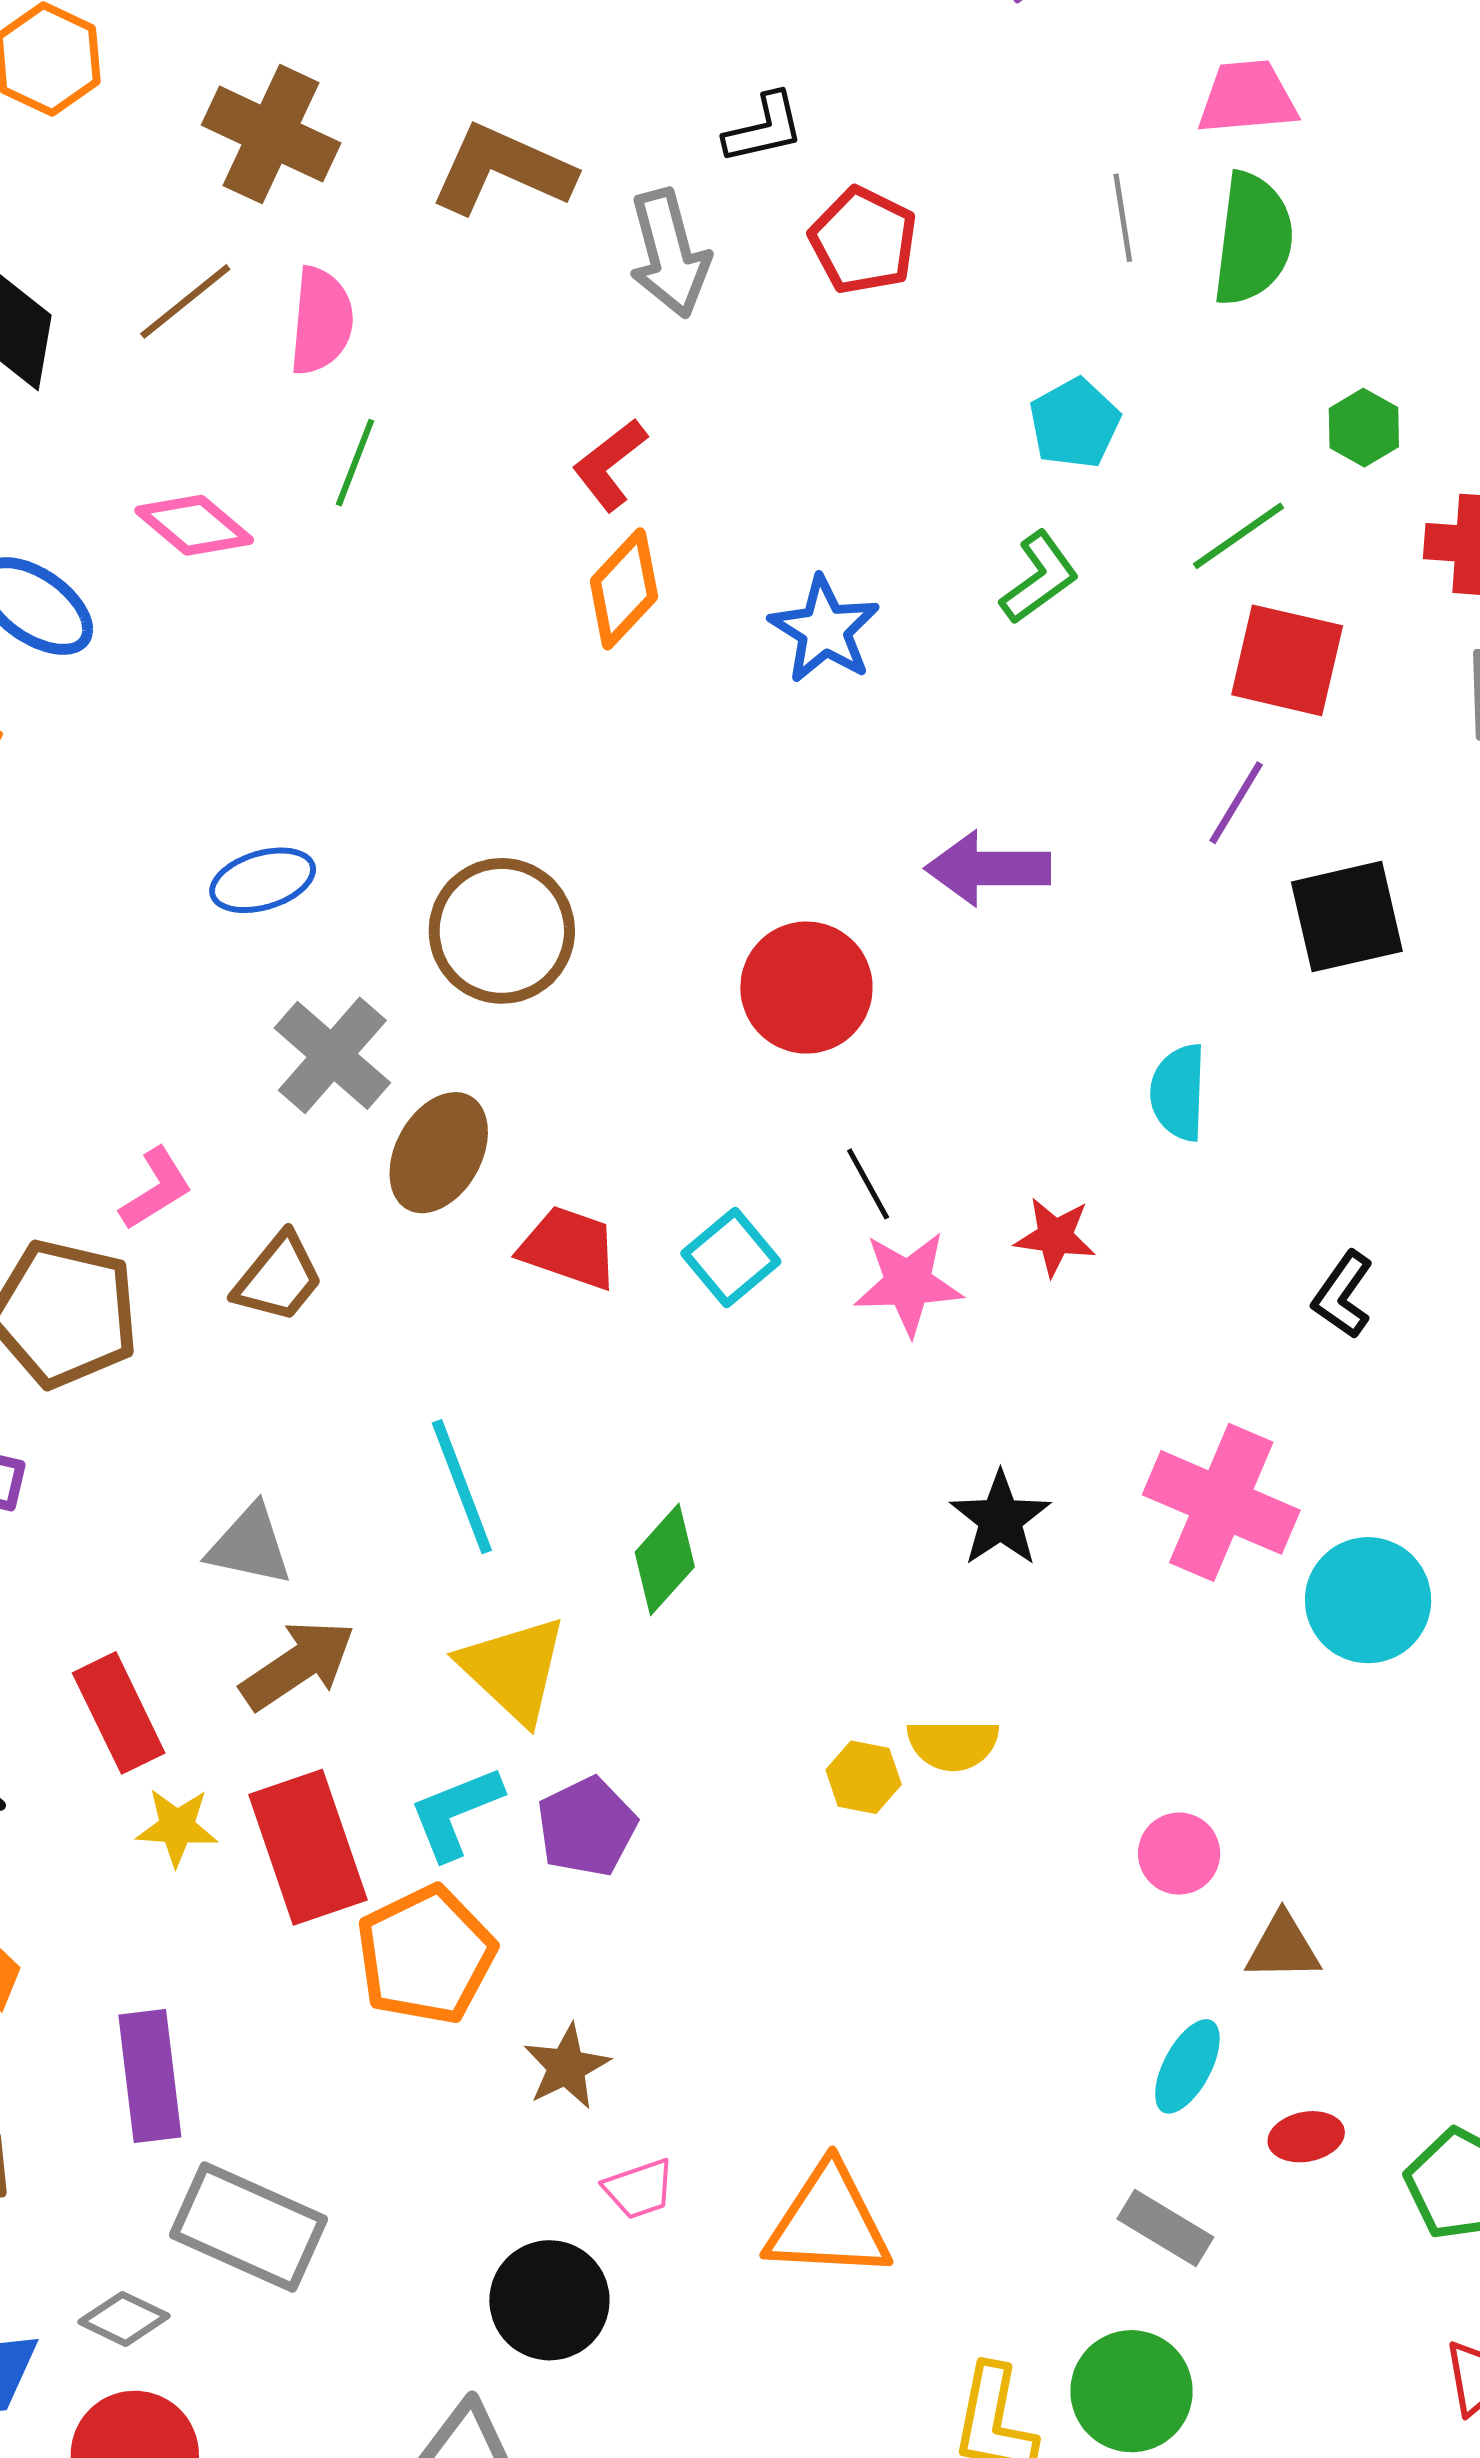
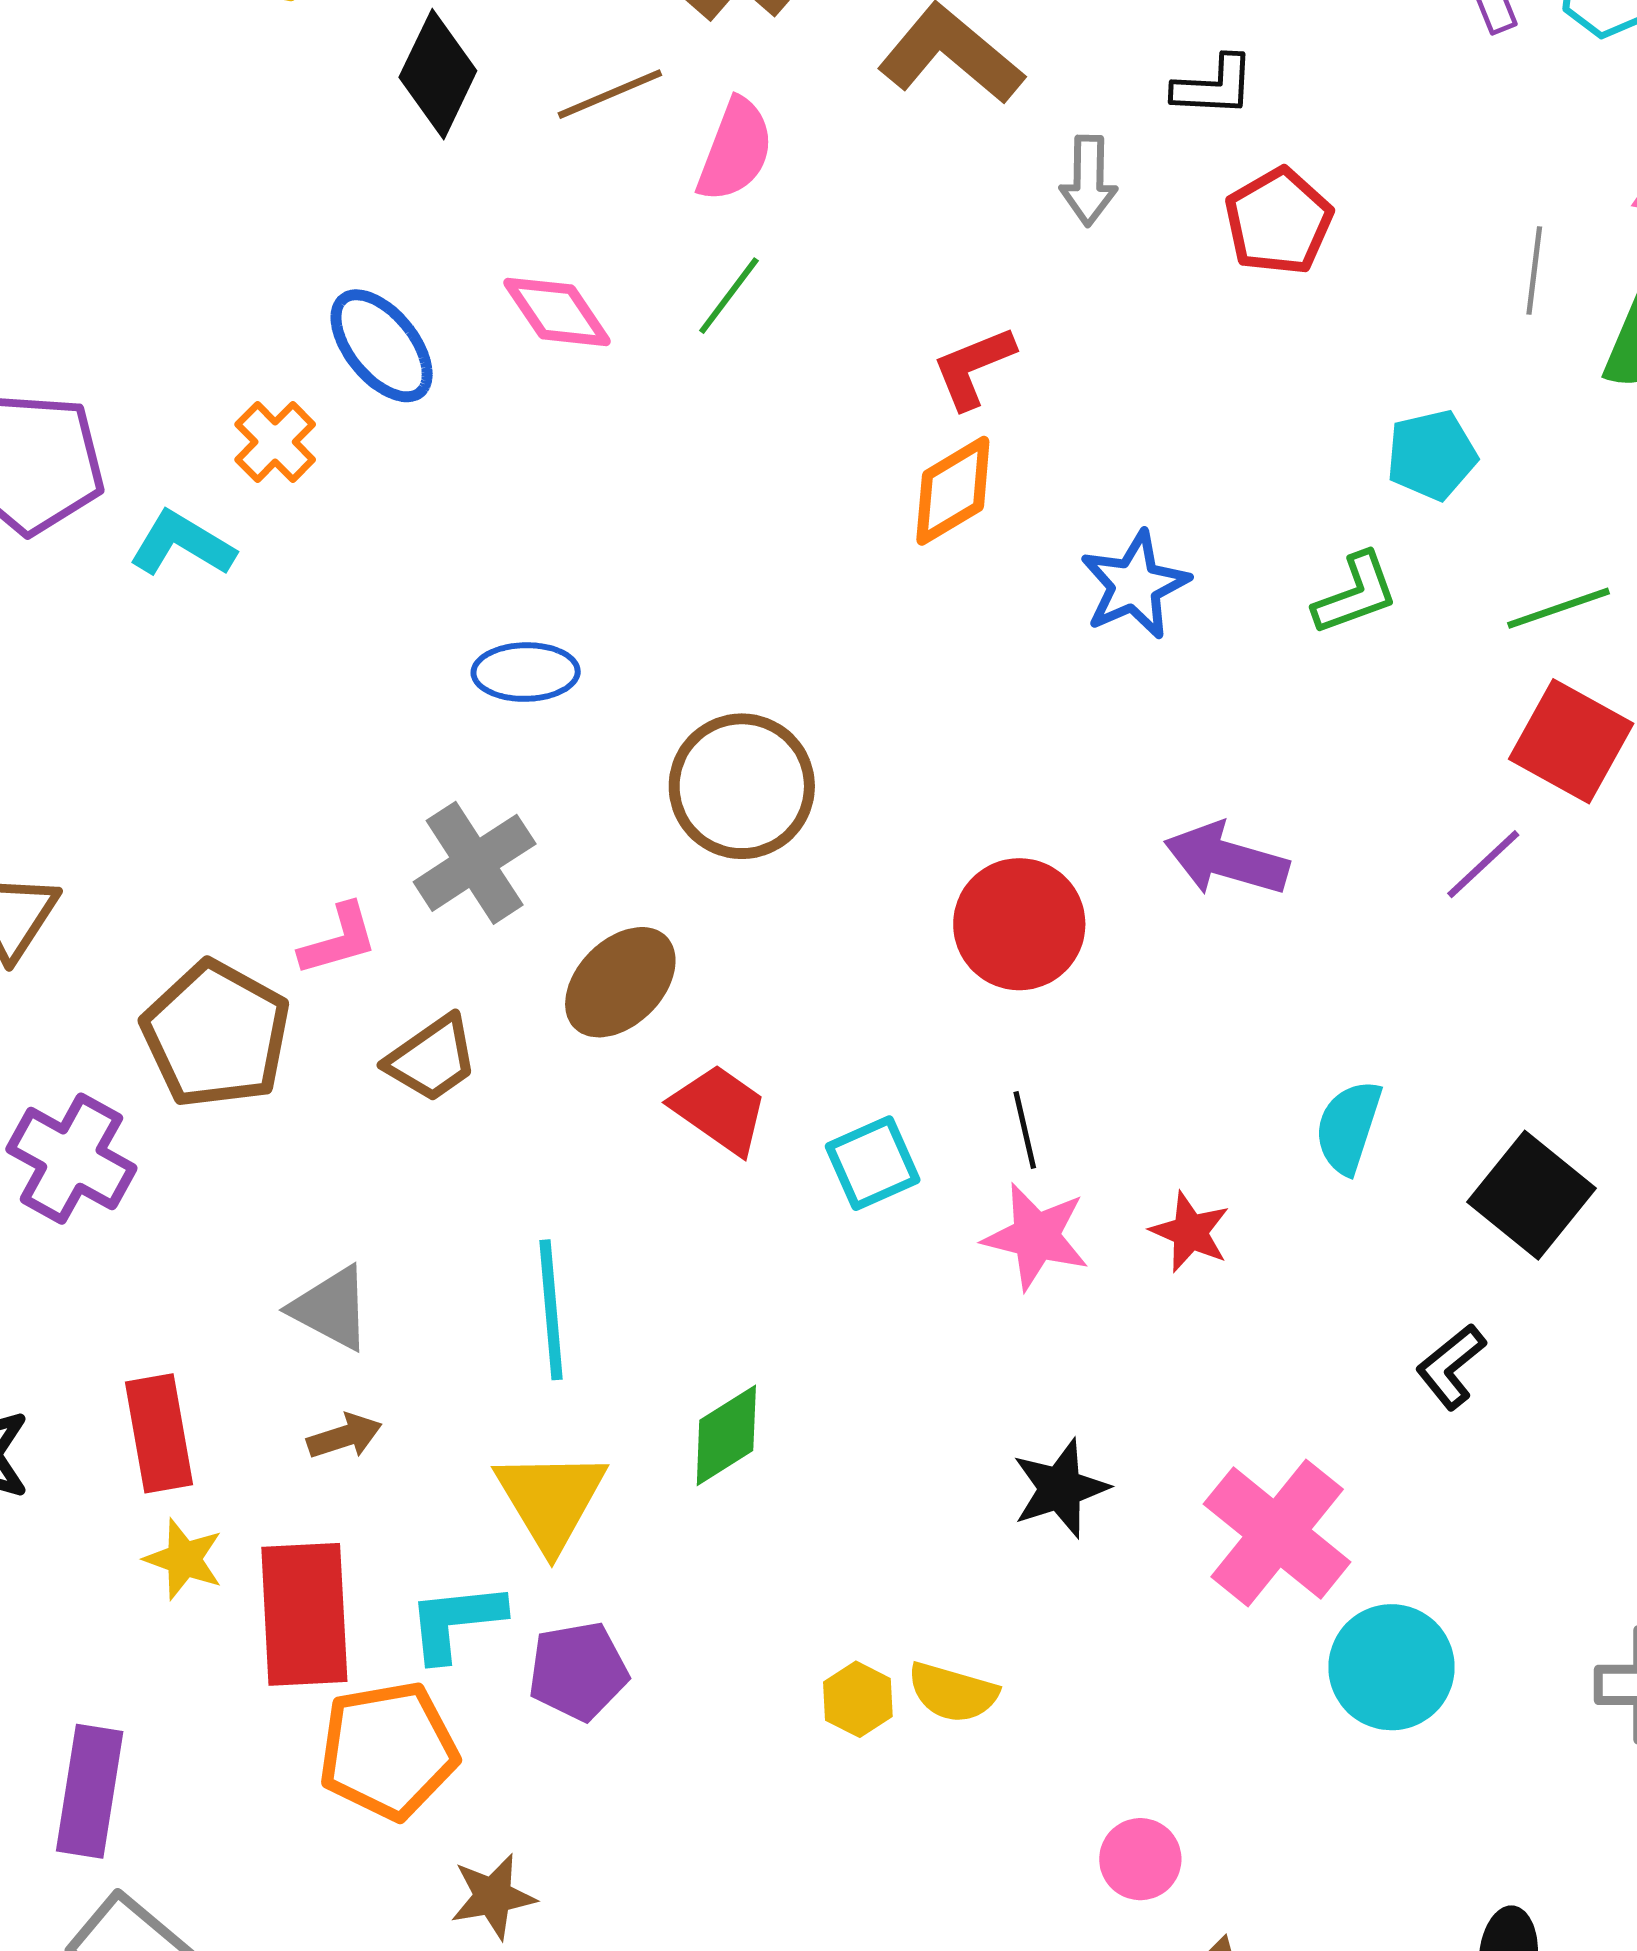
gray arrow: (669, 253) -> (1088, 181), size x0.7
black square: (1347, 917) -> (1532, 1195), moved, turned 36
gray cross: (332, 1055) -> (475, 863), moved
brown arrow: (298, 1665) -> (344, 1436), size x0.6

